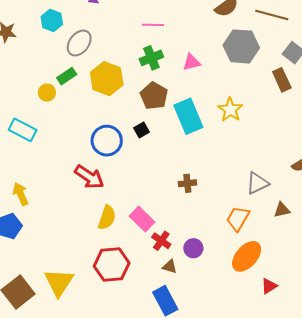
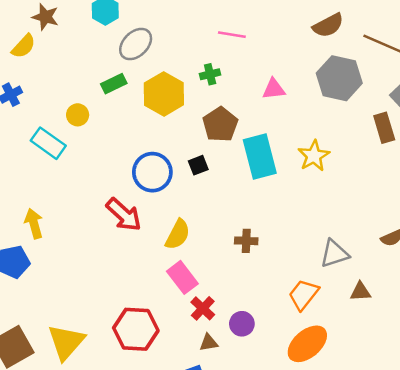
green cross: (151, 58) -> (210, 74), moved, size x0.7
yellow circle: (47, 93) -> (78, 115), moved
yellow semicircle: (107, 218) -> (178, 234), moved
brown triangle: (170, 267) -> (209, 343), turned -35

